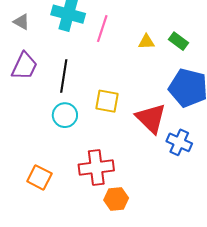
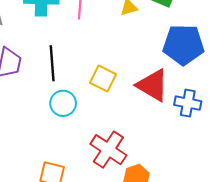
yellow square: (107, 101) -> (103, 78), turned 30
red cross: (96, 168) -> (108, 150), turned -36

